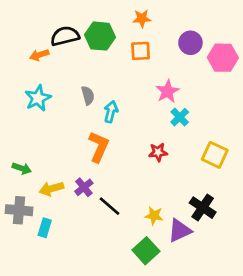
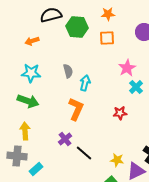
black semicircle: (65, 36) -> (51, 15), moved
cyan star: (38, 98) -> (31, 73), turned 30
green arrow: (22, 168) -> (28, 101), moved, size x1.5
yellow arrow: (51, 189) -> (25, 131), moved, turned 102
cyan rectangle: (45, 228) -> (36, 169), turned 32

